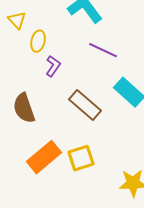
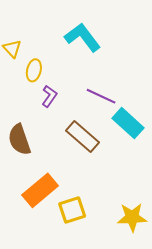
purple line: (103, 50) -> (101, 96), moved
yellow square: (81, 158) -> (72, 210), moved

